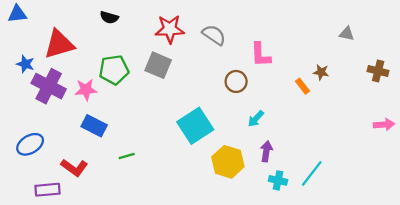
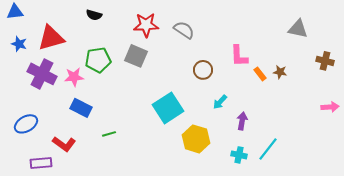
gray triangle: (347, 34) -> (298, 29), size x1.5
pink L-shape: (261, 55) -> (239, 56), moved
blue star: (25, 64) -> (19, 44), moved
brown star: (321, 72) -> (280, 72), moved
purple arrow: (266, 151) -> (242, 121), moved

